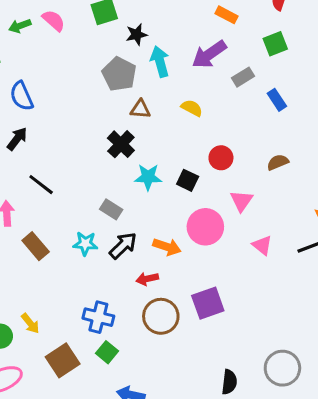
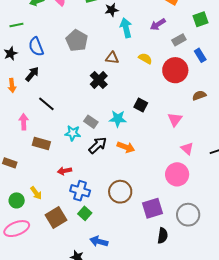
purple arrow: (209, 54) -> (158, 24), size x0.7
gray pentagon: (119, 74) -> (77, 41), moved
red circle: (221, 158) -> (175, 70), moved, size x1.6
cyan star: (148, 177) -> (118, 119), moved
pink circle: (205, 227) -> (177, 174), moved
cyan star: (85, 244) -> (73, 133), moved
brown rectangle: (36, 246) -> (41, 143), turned -36
red arrow: (147, 279) -> (64, 171), moved
purple square: (208, 303) -> (153, 208), moved
gray circle: (282, 368) -> (188, 215), moved

